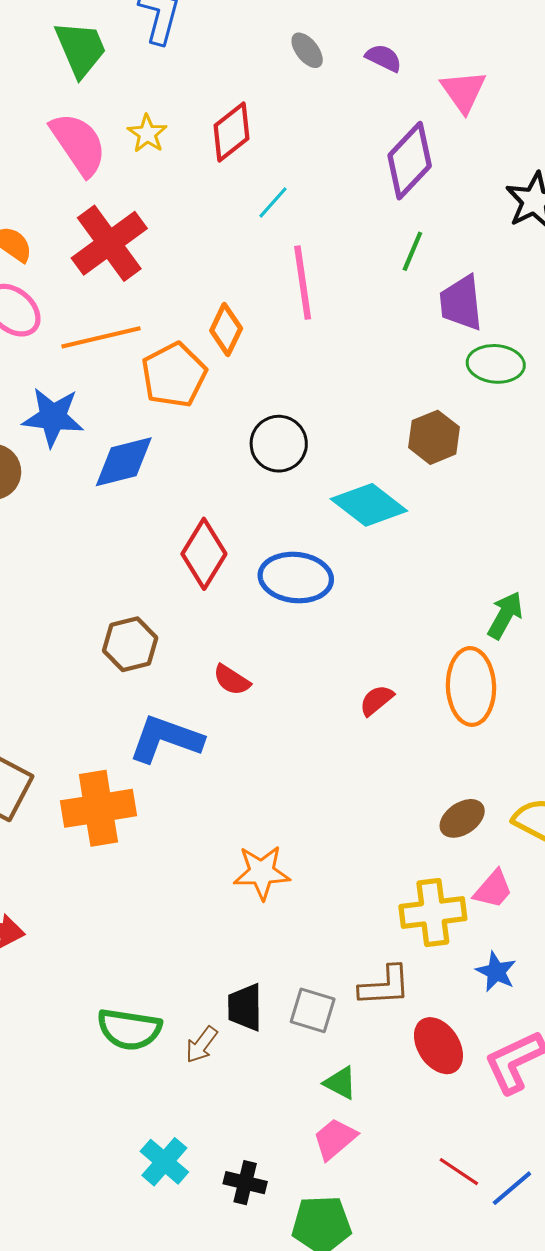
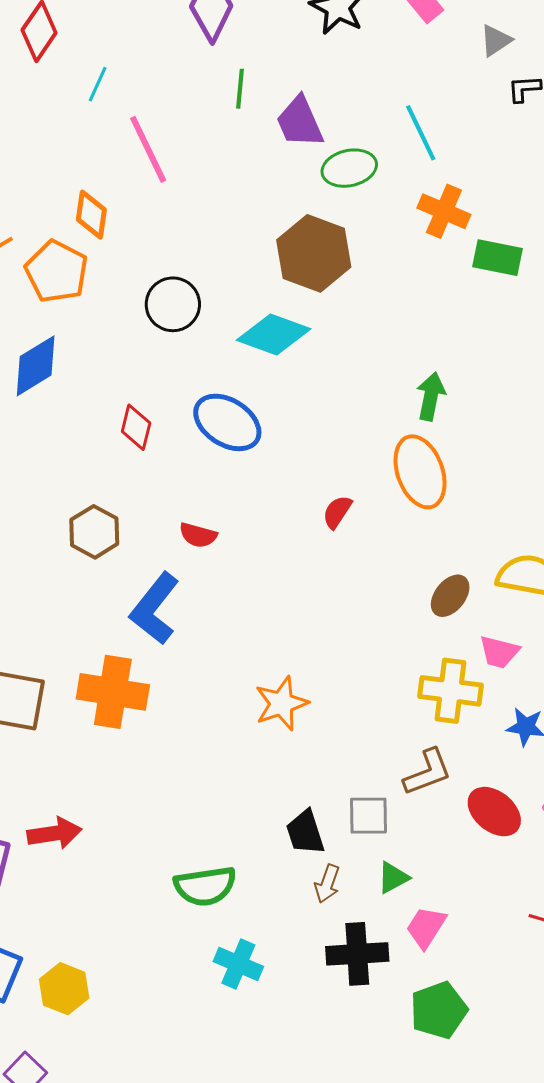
brown hexagon: (434, 437) -> (314, 253), size x1.5
red diamond: (204, 554) -> (136, 427), size x0.7
blue ellipse: (296, 578) -> (227, 422), turned 44
blue L-shape: (166, 739) -> (155, 609), turned -54
orange cross: (98, 808) -> (113, 692), turned 36
pink trapezoid: (493, 889) -> (499, 652), turned 81
yellow cross: (433, 913) -> (450, 691), turned 32
brown arrow: (201, 1045) -> (327, 884), moved
green triangle: (340, 1083) -> (393, 878), moved, turned -39
cyan cross: (164, 1162) -> (238, 964), moved
black cross: (245, 1183) -> (357, 954), moved, size x1.5

